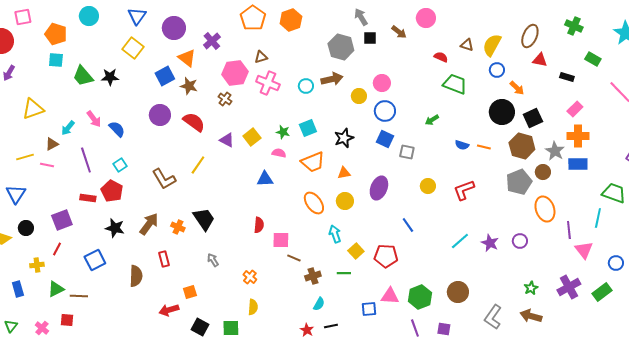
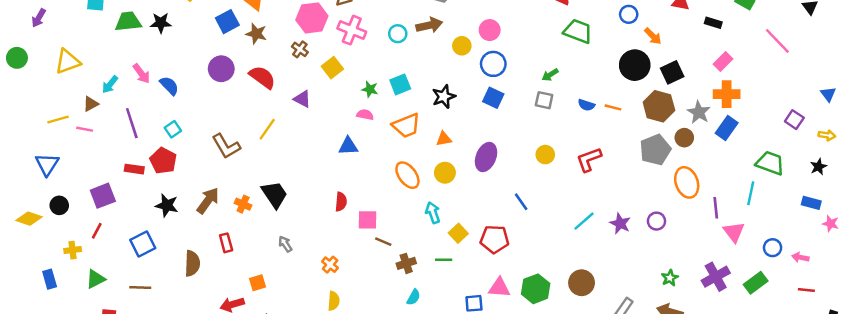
green trapezoid: (83, 76) -> (128, 22), turned 125
yellow square: (252, 137) -> (332, 68), moved
gray square: (407, 152) -> (544, 100), moved
blue rectangle: (578, 164) -> (727, 128), turned -54
brown line: (79, 296) -> (140, 288), moved

